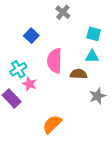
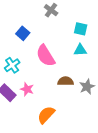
pink semicircle: (55, 61) -> (46, 56), turned -30
brown semicircle: (79, 74) -> (66, 81), moved
pink star: (29, 84) -> (27, 89), moved

